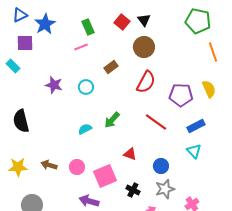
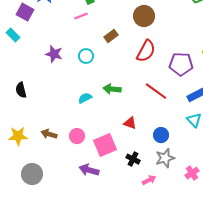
purple square: (25, 43) -> (25, 12), turned 30
green arrow: (112, 120) -> (112, 89), turned 54
black semicircle: (21, 121) -> (21, 90), size x0.7

